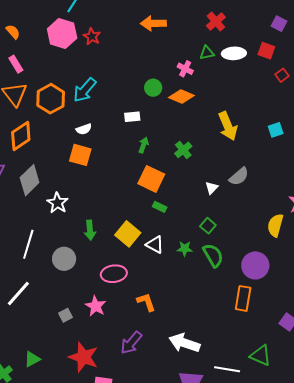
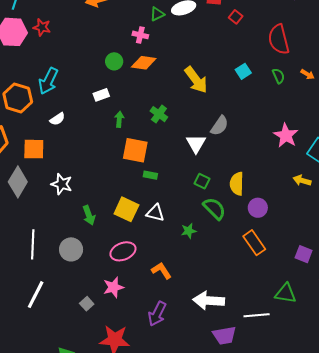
orange square: (80, 155) -> (34, 149), moved
white triangle: (212, 188) -> (196, 144), size x1.5
white star: (57, 203) -> (62, 184), moved
yellow semicircle: (275, 225) -> (237, 184), moved
green star: (185, 249) -> (189, 231), moved
purple circle: (255, 265) -> (258, 208), size x0.7
orange rectangle: (243, 298) -> (254, 243), turned -30
pink star: (96, 306) -> (113, 287), turned -30

